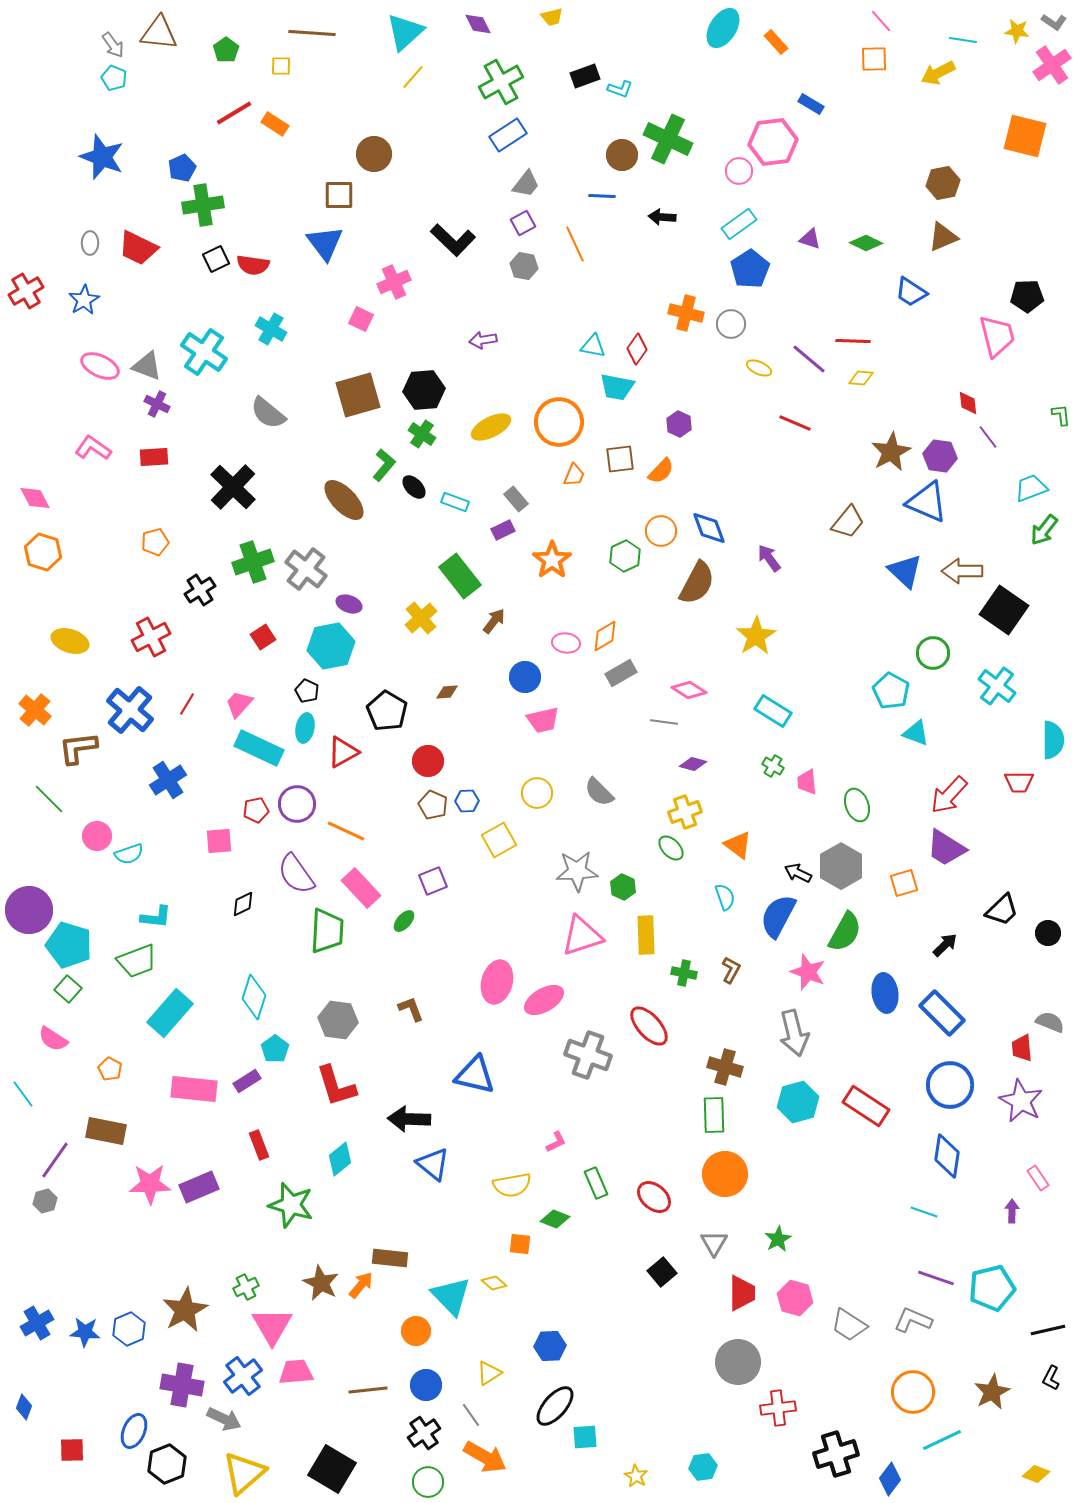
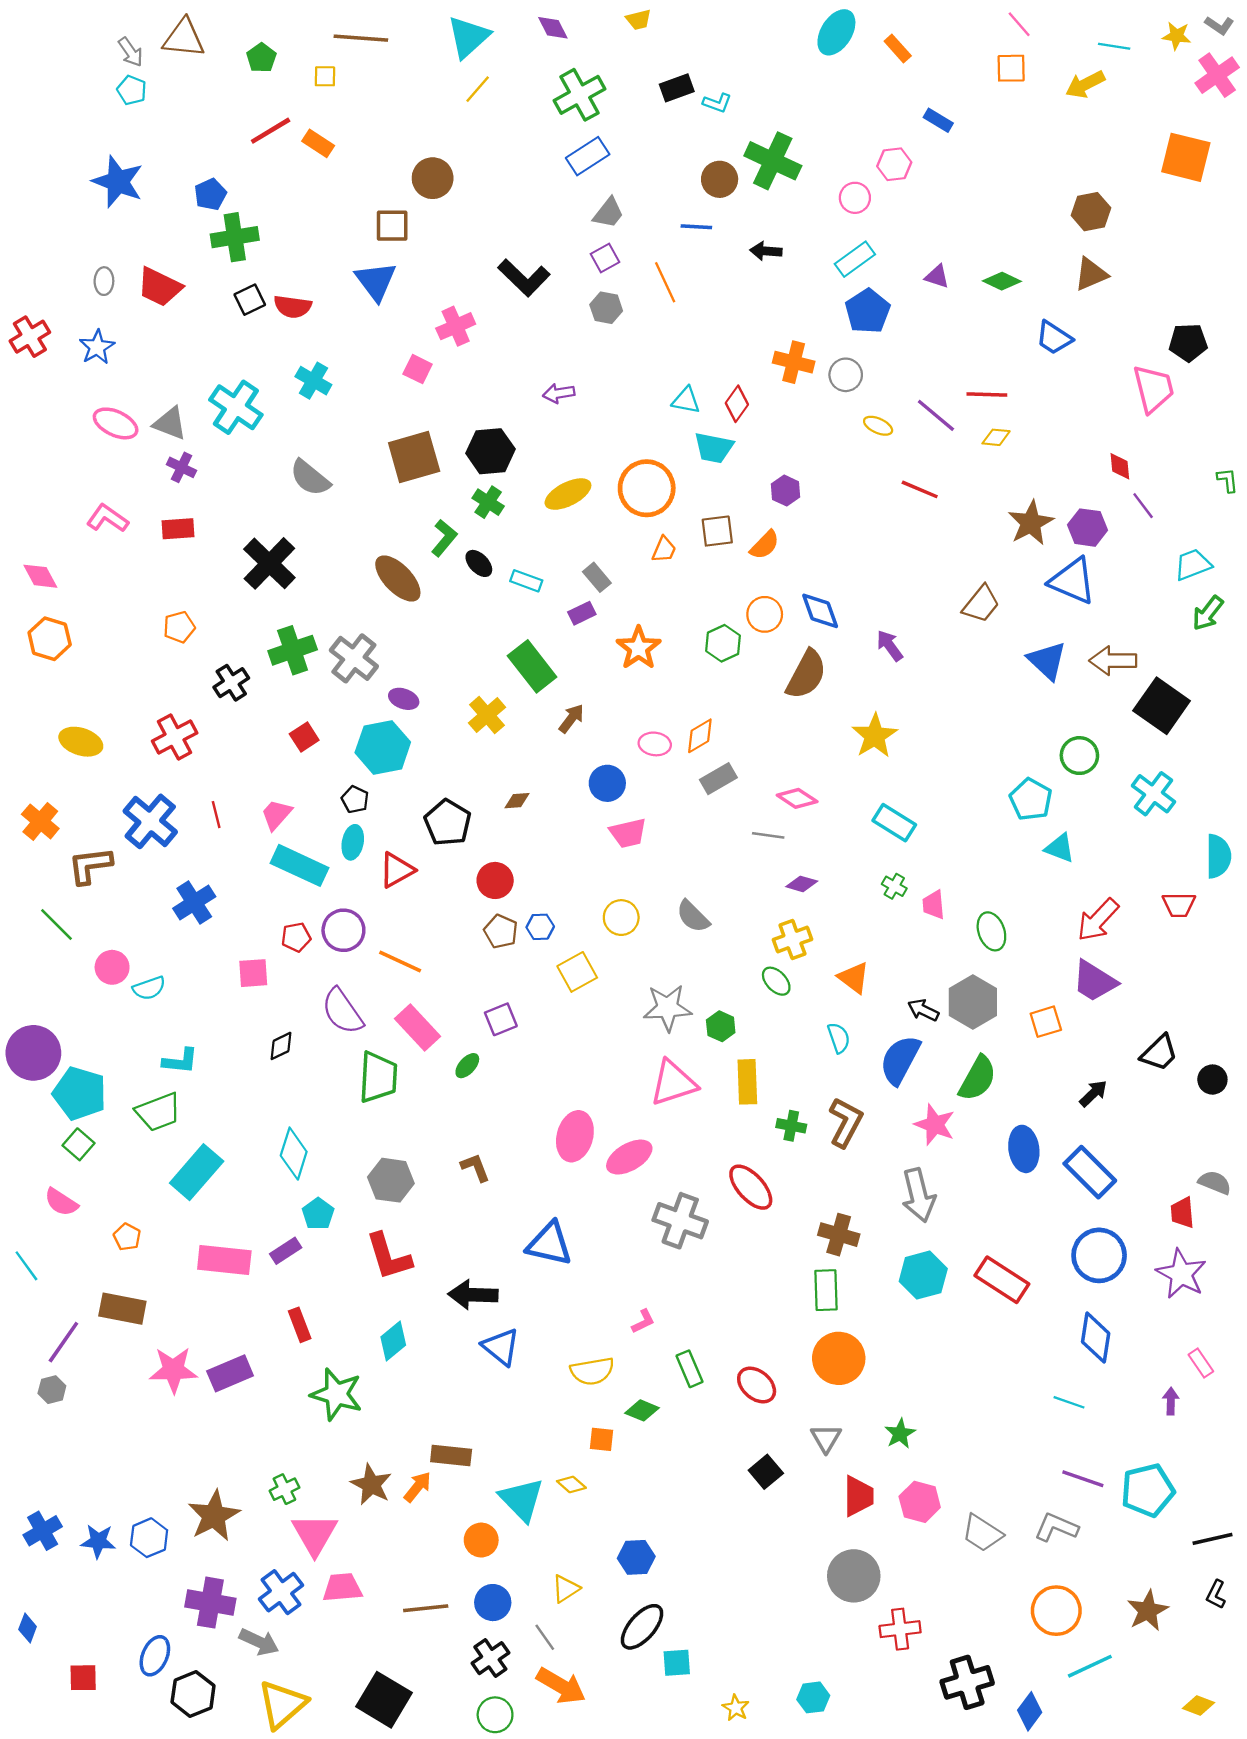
pink hexagon: (773, 142) -> (894, 164), size x0.6
red line: (187, 704) -> (216, 815), turned -45
brown L-shape: (731, 970) -> (846, 1122), size x1.6

